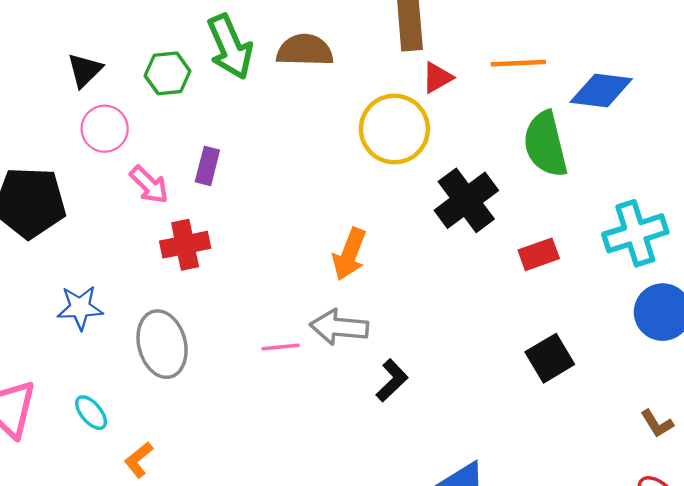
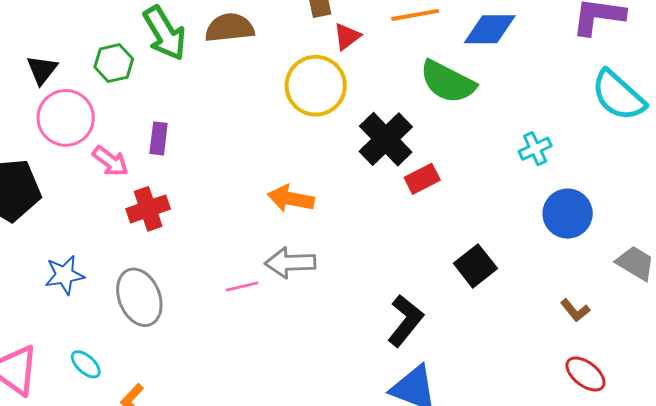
pink circle: (105, 129) -> (66, 118), size x1.4
green semicircle: (545, 144) -> (448, 82), turned -42
cyan cross: (635, 233) -> (535, 149), size x0.6
orange arrow: (349, 254) -> (291, 199), turned 87
red rectangle: (539, 254) -> (422, 179), moved
black L-shape: (392, 380) -> (405, 321), moved, size x1.4

